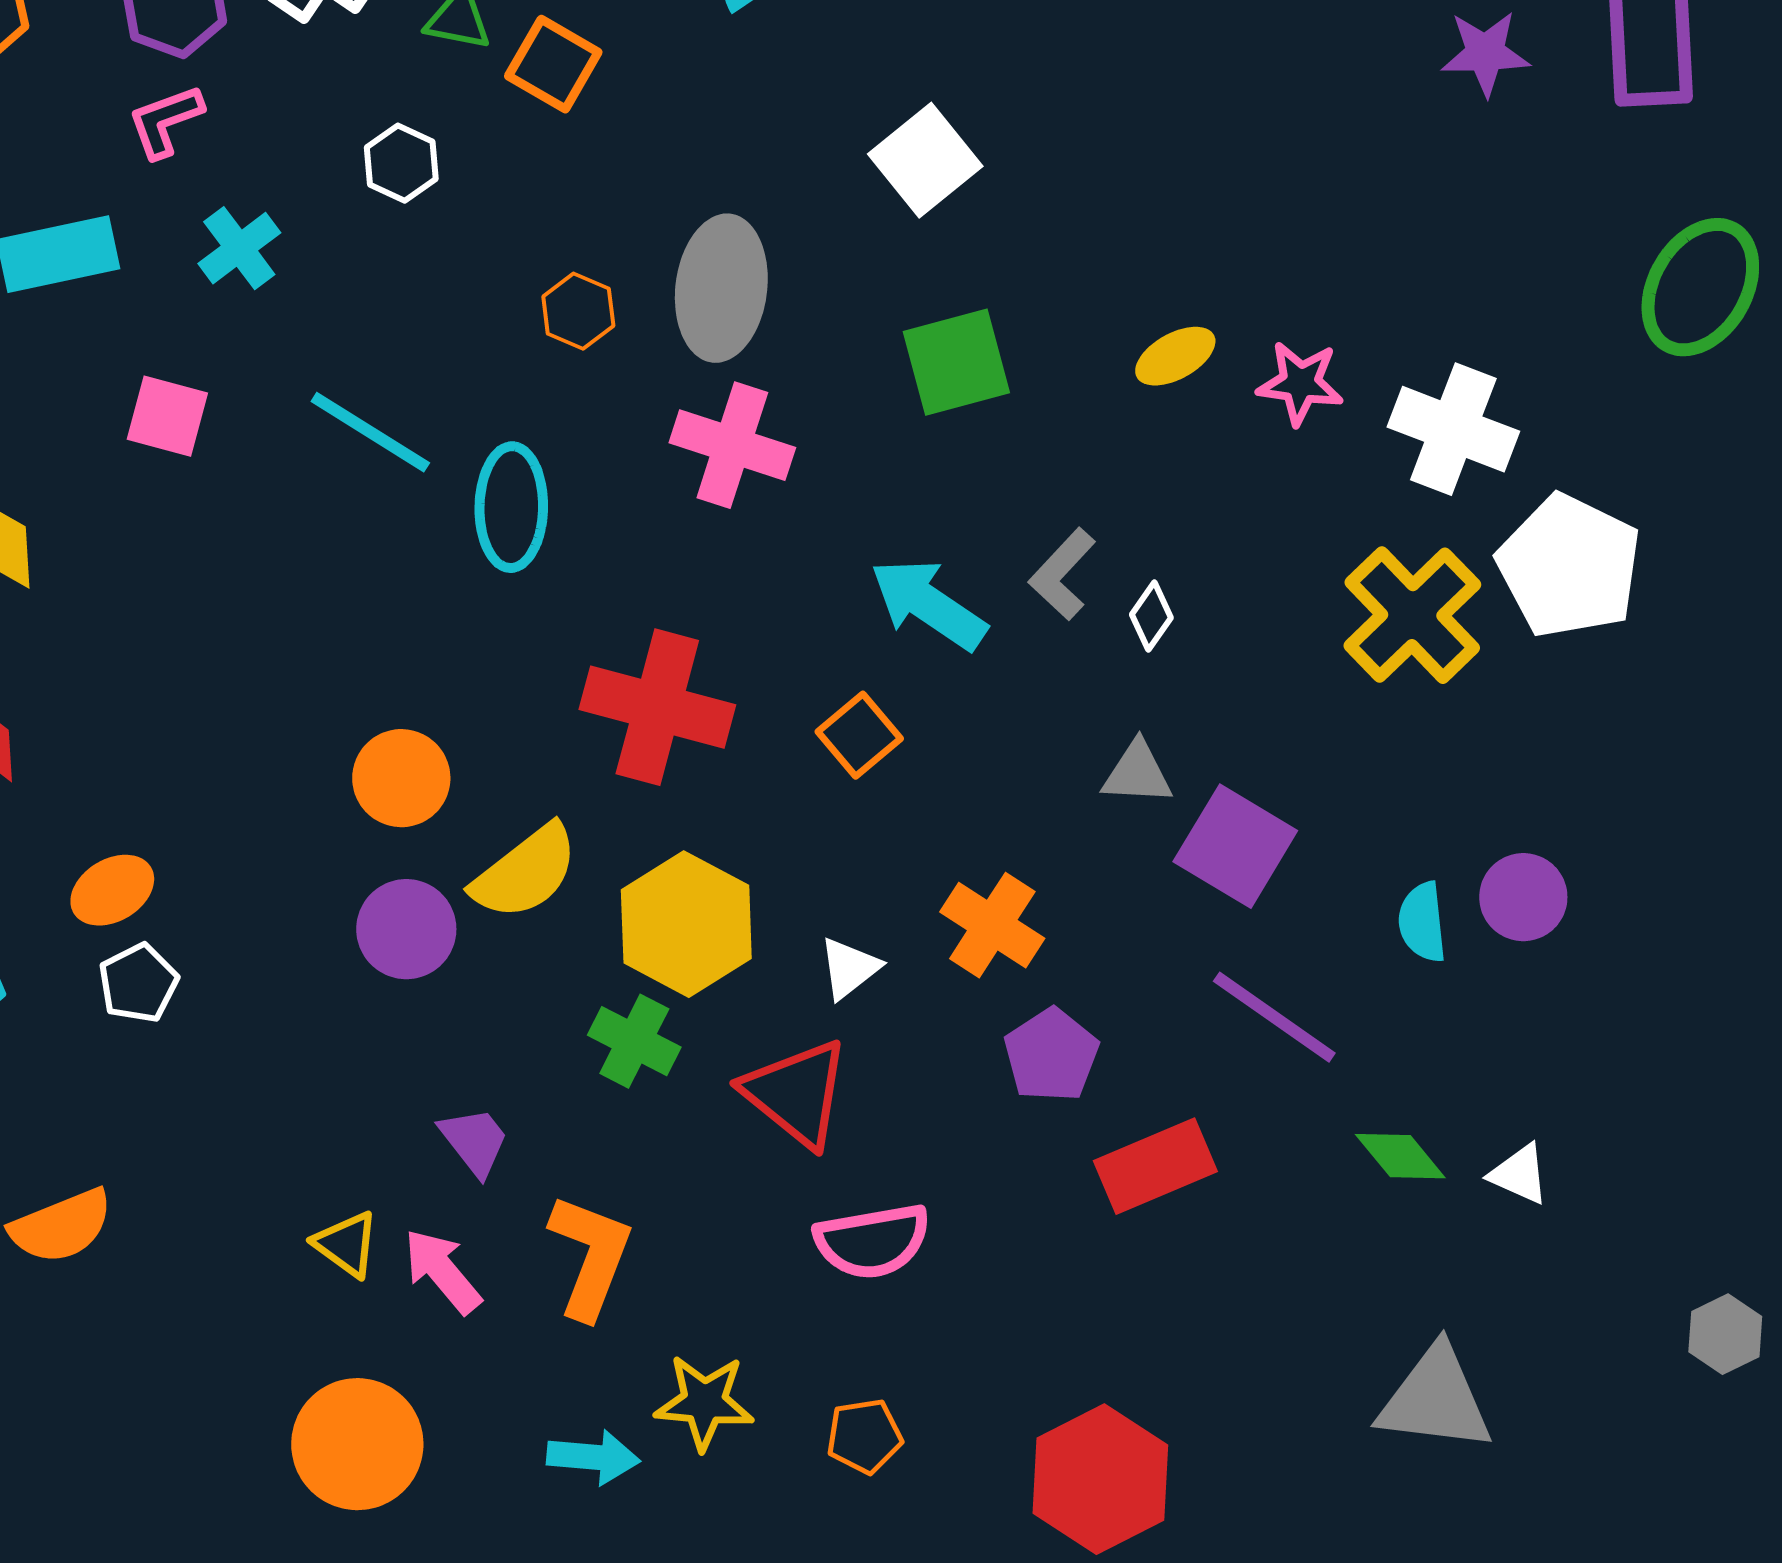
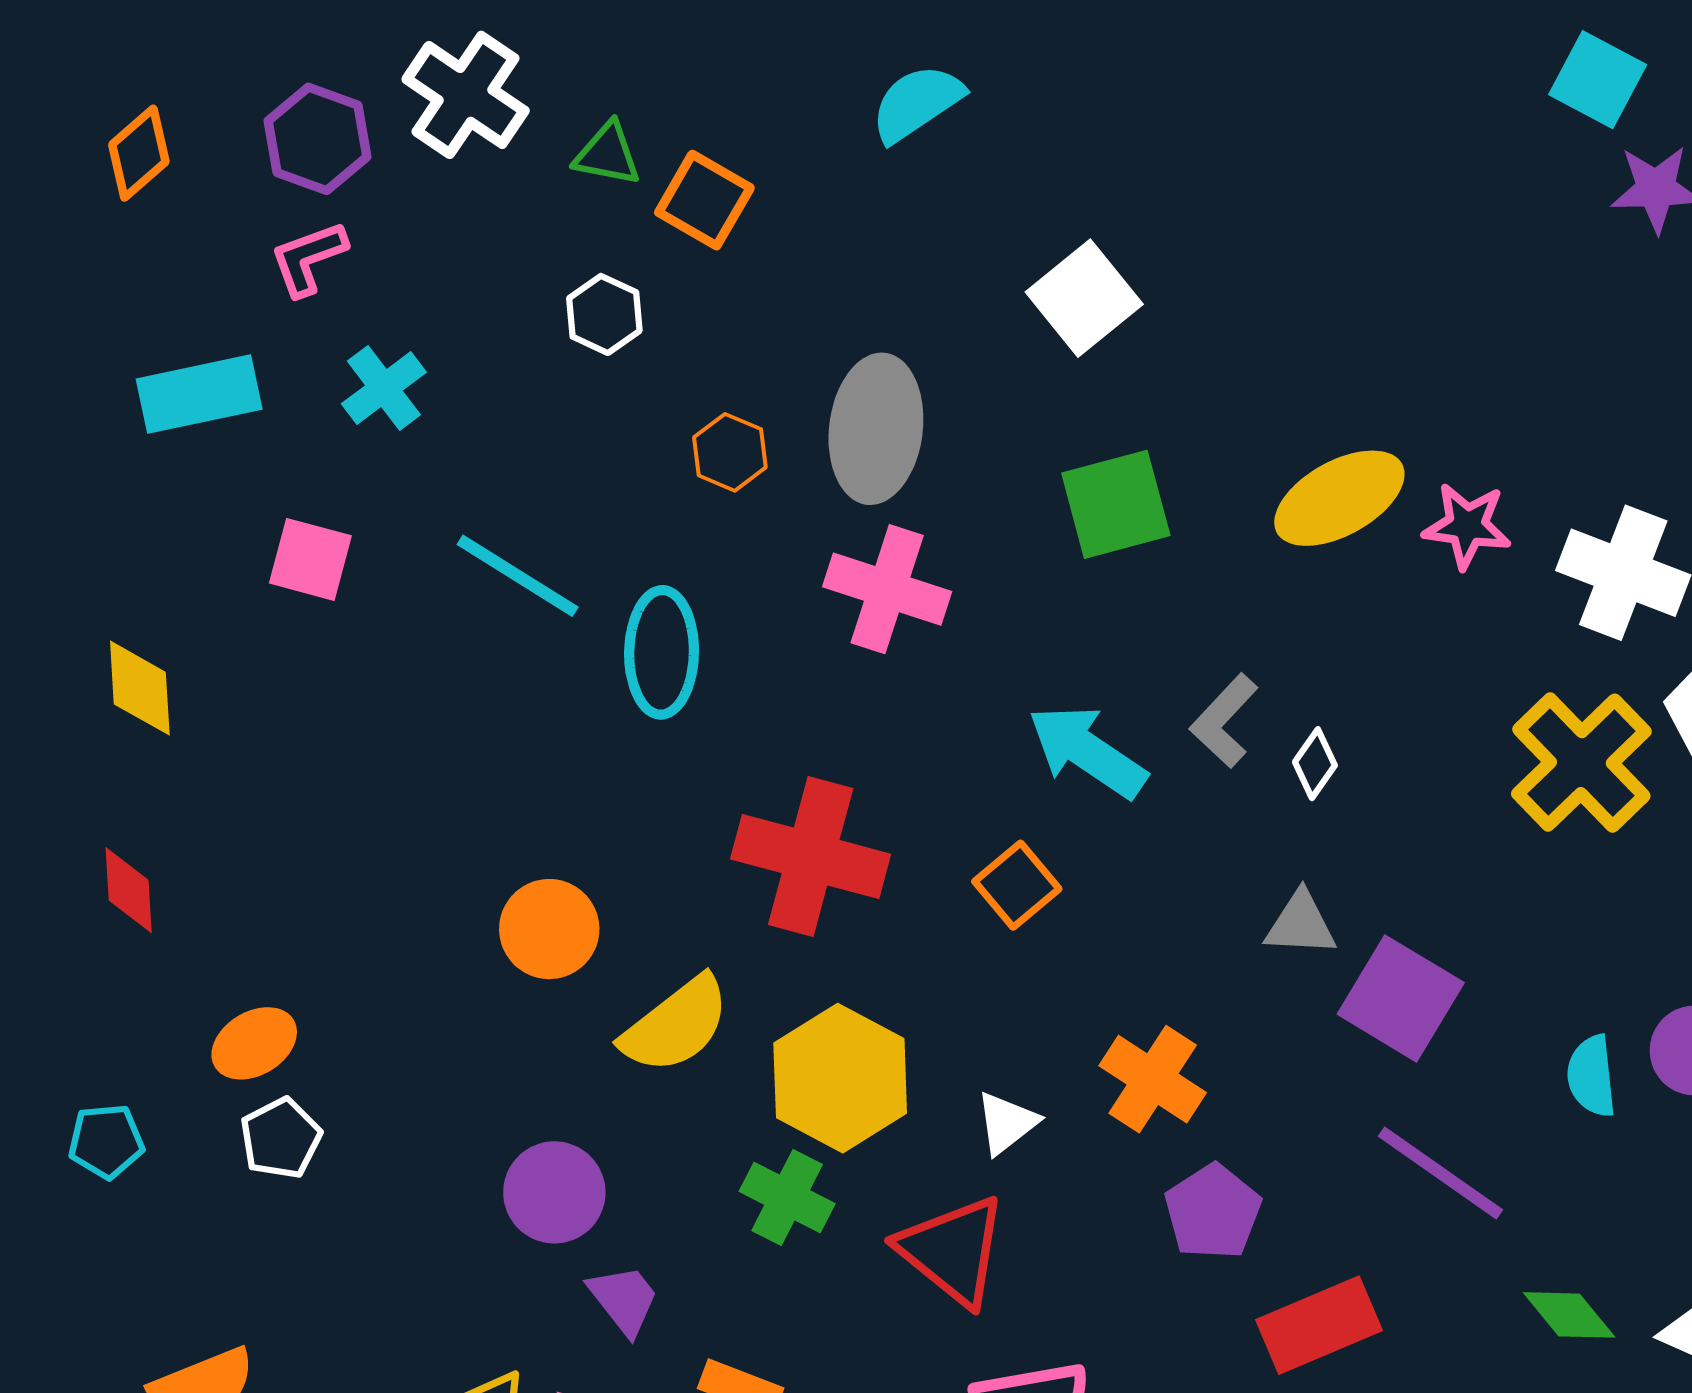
white hexagon: (401, 163) -> (604, 314), moved
yellow ellipse: (1175, 356) -> (1339, 498), size x1.6
purple circle: (406, 929) -> (554, 1192), moved

